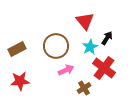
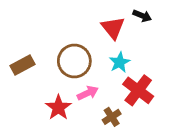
black arrow: (107, 38) -> (142, 16), moved, turned 80
red star: (20, 81) -> (58, 108), moved, turned -30

